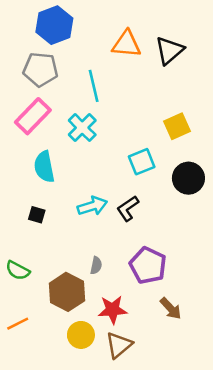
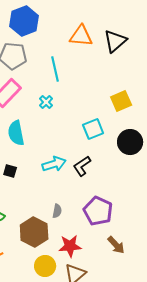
cyan cross: (82, 128) -> (46, 102), size x0.6

